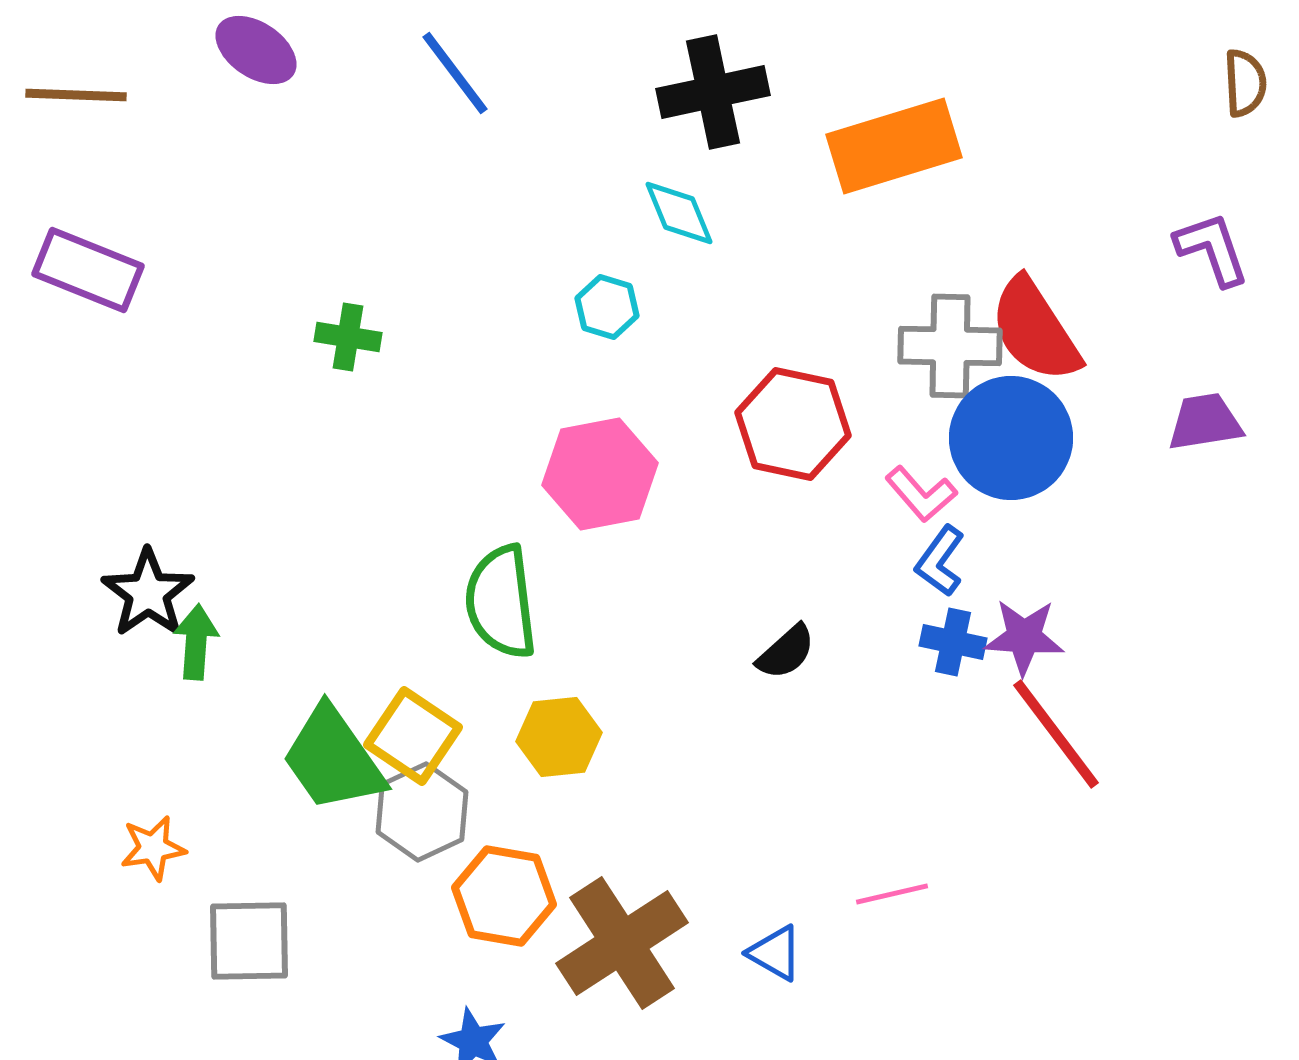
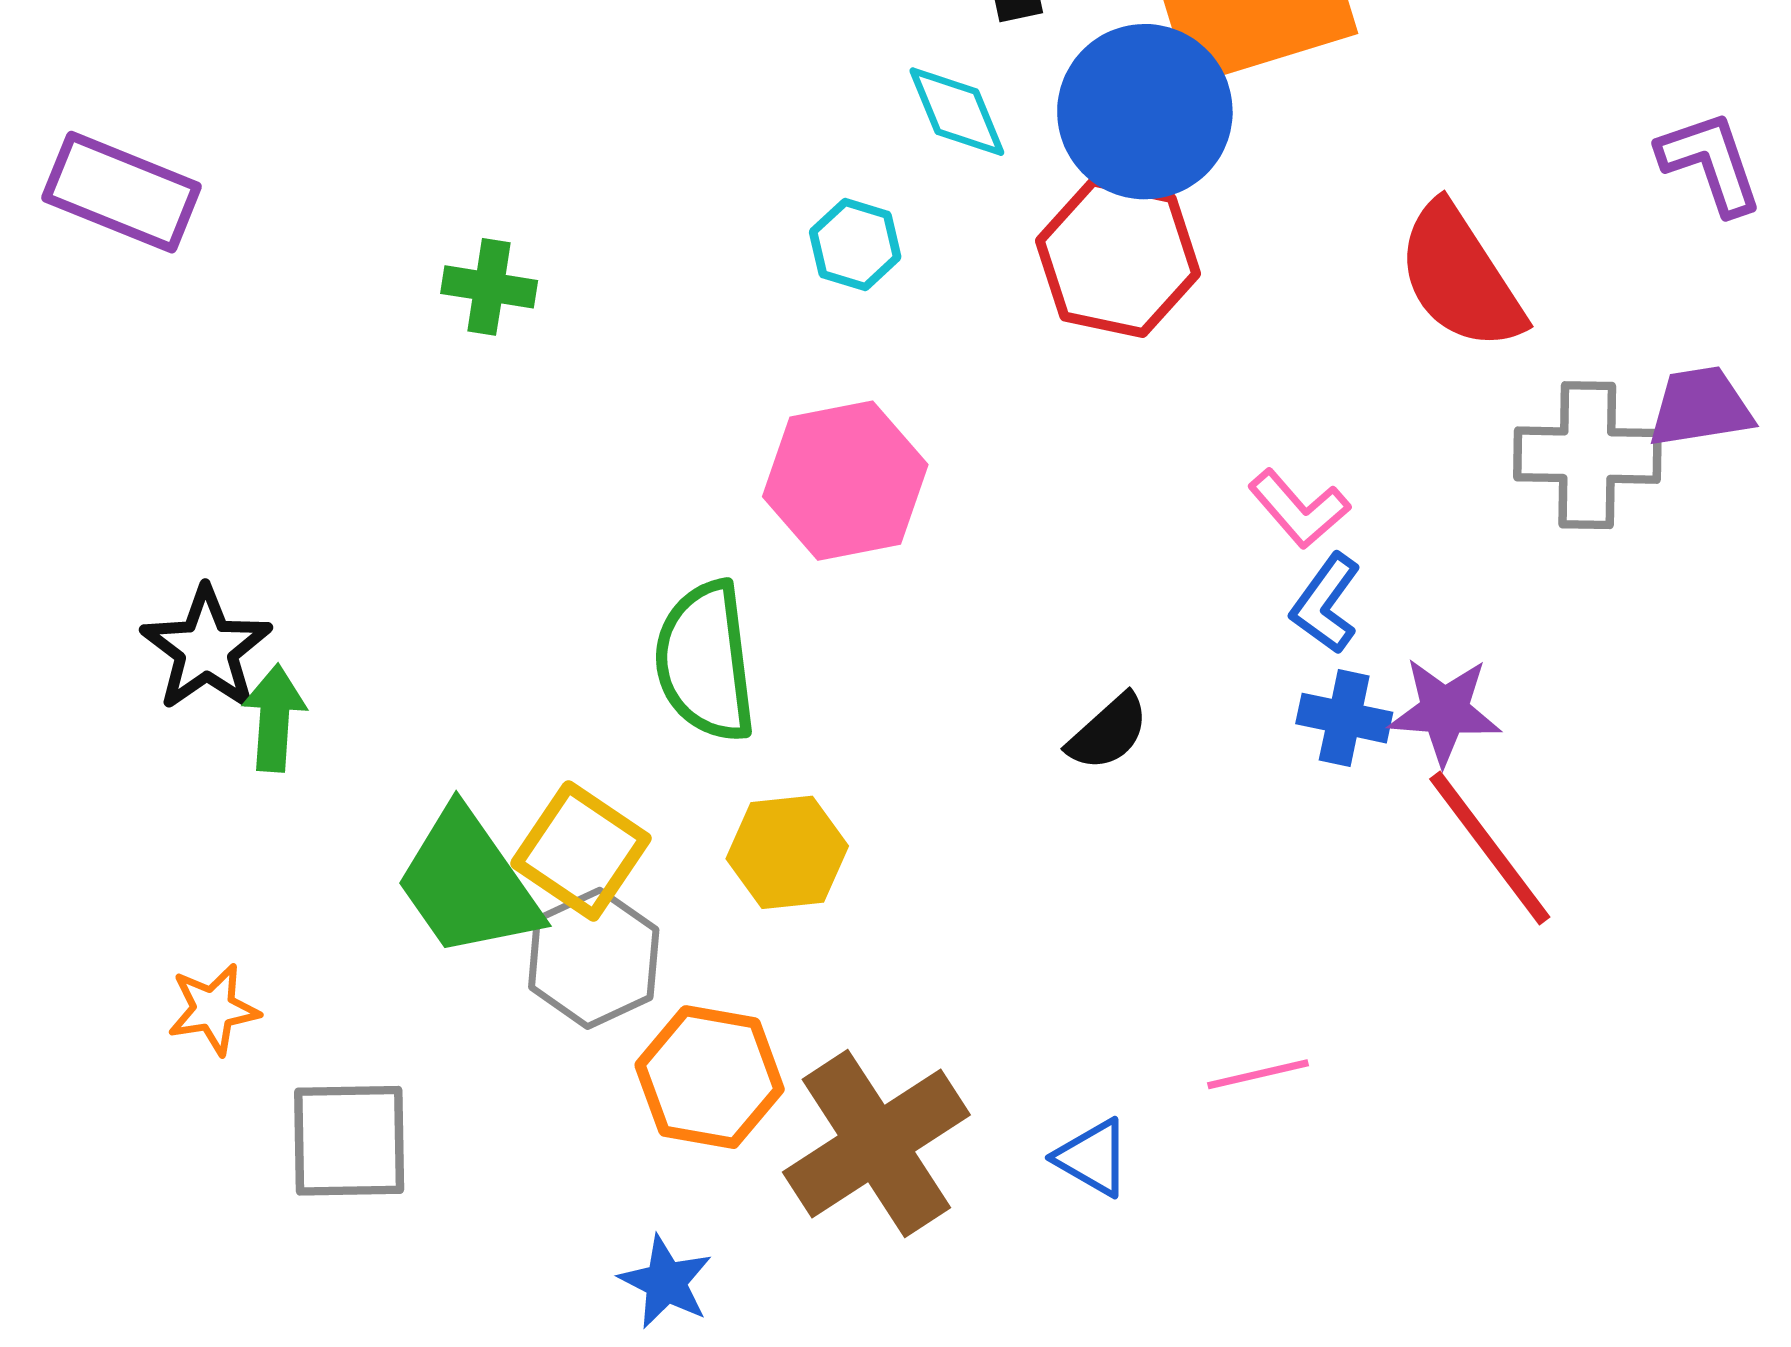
gray cross: (950, 346) -> (1587, 455), moved
red hexagon: (793, 424) -> (1118, 257), moved
blue circle: (1011, 438) -> (1145, 112), moved

